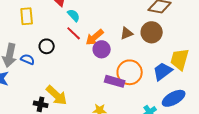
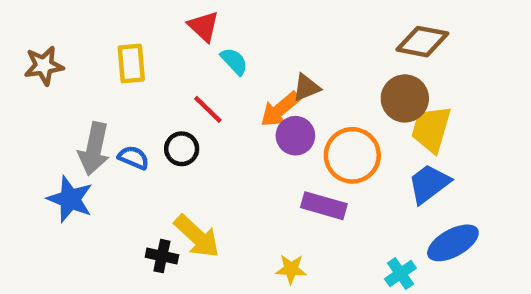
red line: (74, 33) -> (208, 109), moved
brown triangle: (127, 33) -> (306, 88), moved
black circle: (47, 46) -> (182, 149), moved
yellow trapezoid: (180, 59) -> (431, 129), moved
orange circle: (130, 72) -> (352, 155), moved

